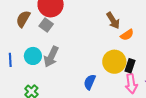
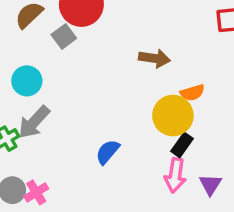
brown arrow: (113, 21) -> (154, 58), moved, turned -66
gray arrow: (51, 57) -> (34, 122), moved
yellow circle: (114, 62) -> (173, 116), moved

